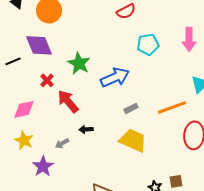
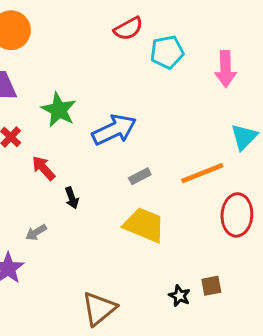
cyan pentagon: (148, 44) -> (167, 52), moved
red arrow: (68, 101) -> (44, 168), size x0.7
black arrow: (86, 129) -> (72, 198), moved, turned -104

